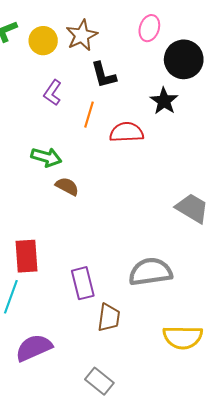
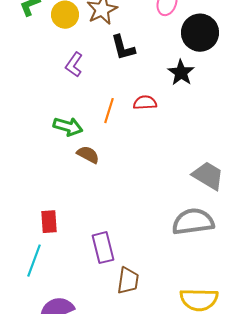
orange line: (89, 115) -> (109, 111), moved
red semicircle: (126, 132) -> (145, 103), size x0.7
red rectangle: (26, 256) -> (49, 222), size x0.7
gray semicircle: (150, 272) -> (193, 222), moved

